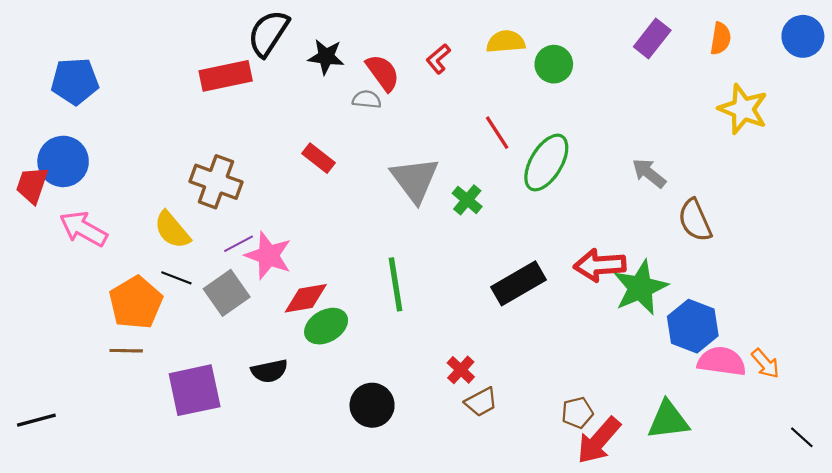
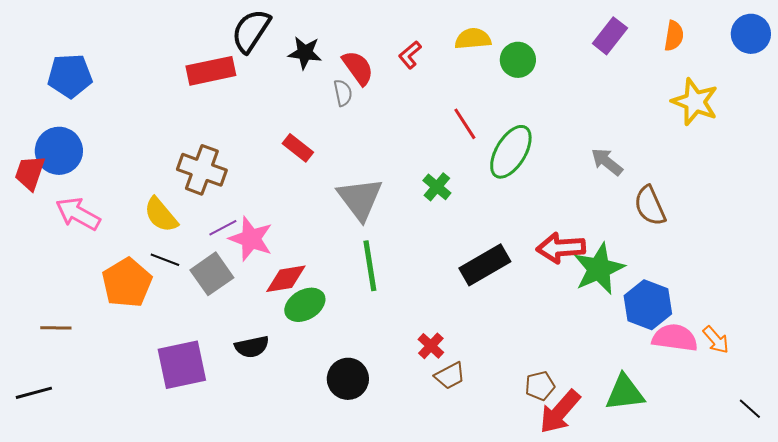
gray semicircle: (367, 99) -> (343, 93), turned 72
gray triangle: (415, 180) -> (360, 199), moved
brown line: (126, 351) -> (56, 328), moved

